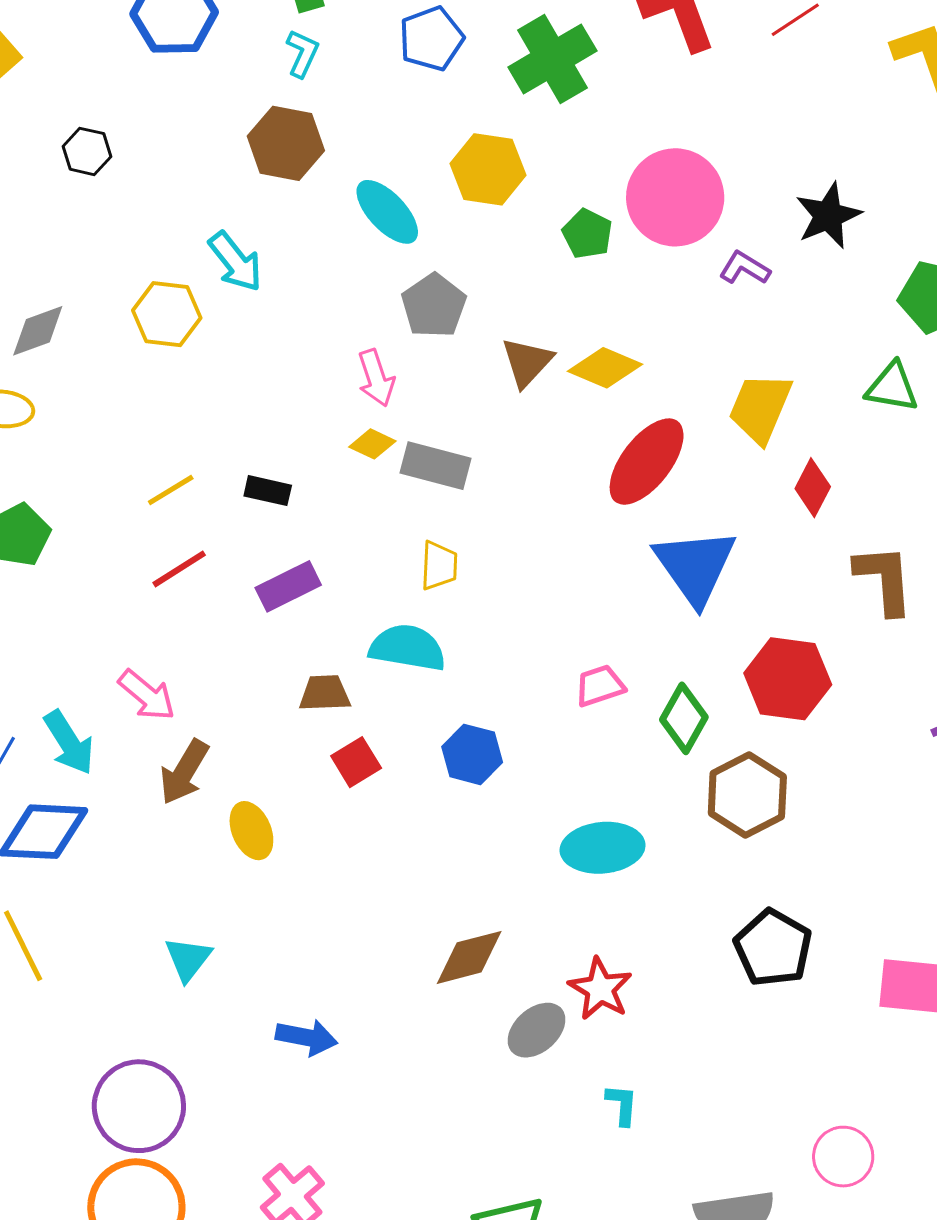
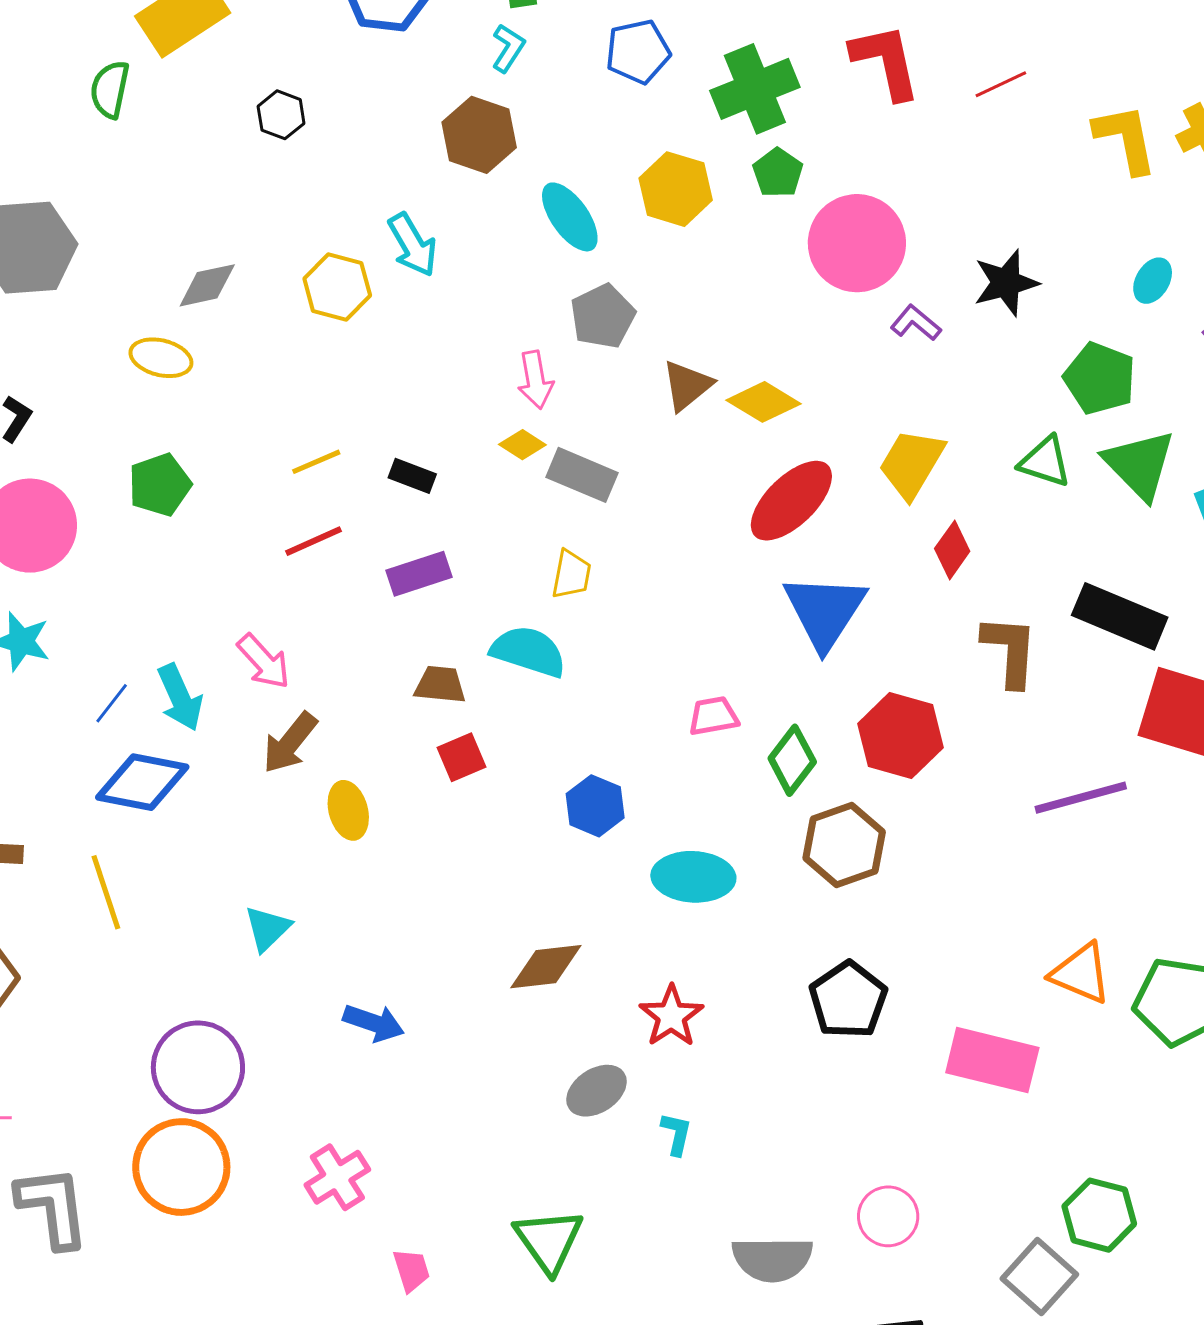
green pentagon: (587, 234) -> (778, 173), moved
blue hexagon: (472, 754) -> (595, 806), moved
gray ellipse: (537, 1030) -> (597, 1091), moved

